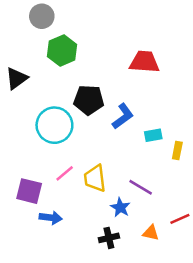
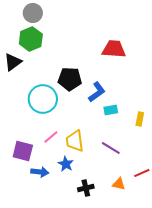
green hexagon: (62, 50) -> (31, 39), moved
cyan rectangle: (153, 135) -> (111, 110), moved
blue star: (120, 207) -> (66, 164), moved

